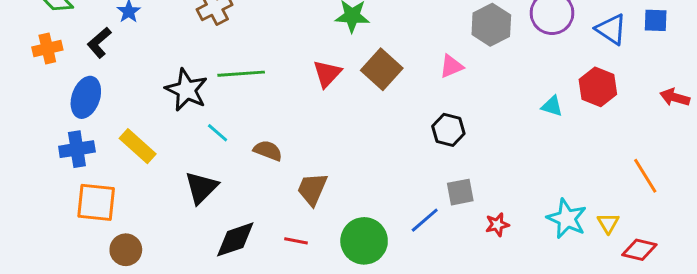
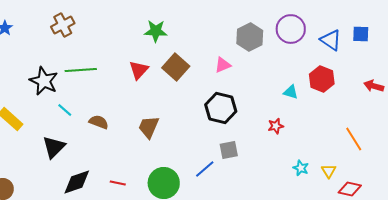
black hexagon: (448, 130) -> (221, 108), size x1.4
brown trapezoid: (312, 189) -> (149, 127), moved
cyan star: (567, 219) -> (301, 168), size x0.6
red star: (497, 225) -> (276, 126), moved

